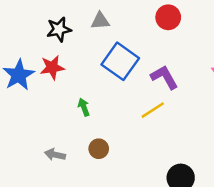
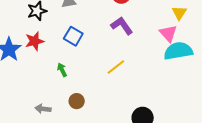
blue square: (120, 61) -> (73, 36), moved, size x0.7
purple L-shape: (164, 77) -> (122, 26), moved

